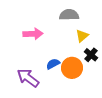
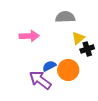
black cross: (91, 55) -> (87, 49), moved, turned 32
purple arrow: (28, 78) -> (40, 80), moved

